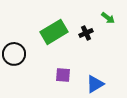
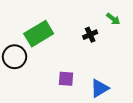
green rectangle: (54, 32) -> (39, 34), moved

